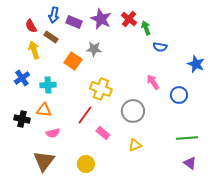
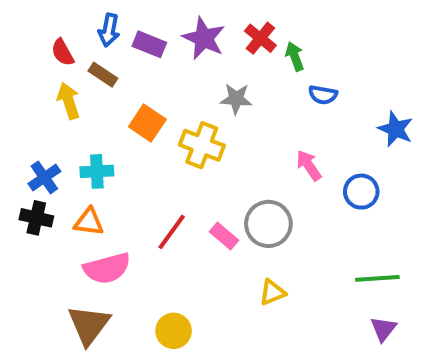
gray star: (94, 49) -> (236, 99), moved
blue cross: (22, 78) -> (44, 177), moved
yellow cross: (101, 89) -> (202, 145), moved
black cross: (22, 119) -> (36, 218), moved
pink semicircle: (53, 133) -> (107, 268), size x1.6
pink rectangle: (103, 133) -> (224, 236), moved
purple triangle: (190, 163) -> (383, 329), turned 32

